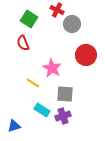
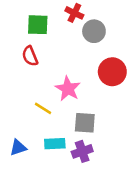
green square: (29, 19) -> (38, 25), turned -30
cyan rectangle: (42, 110) -> (55, 144), turned -35
blue triangle: (14, 126) -> (18, 148), moved

